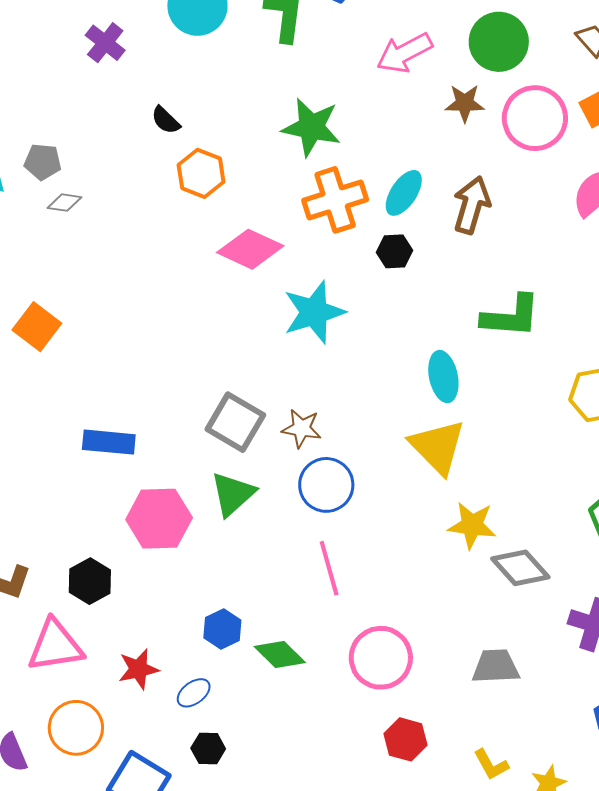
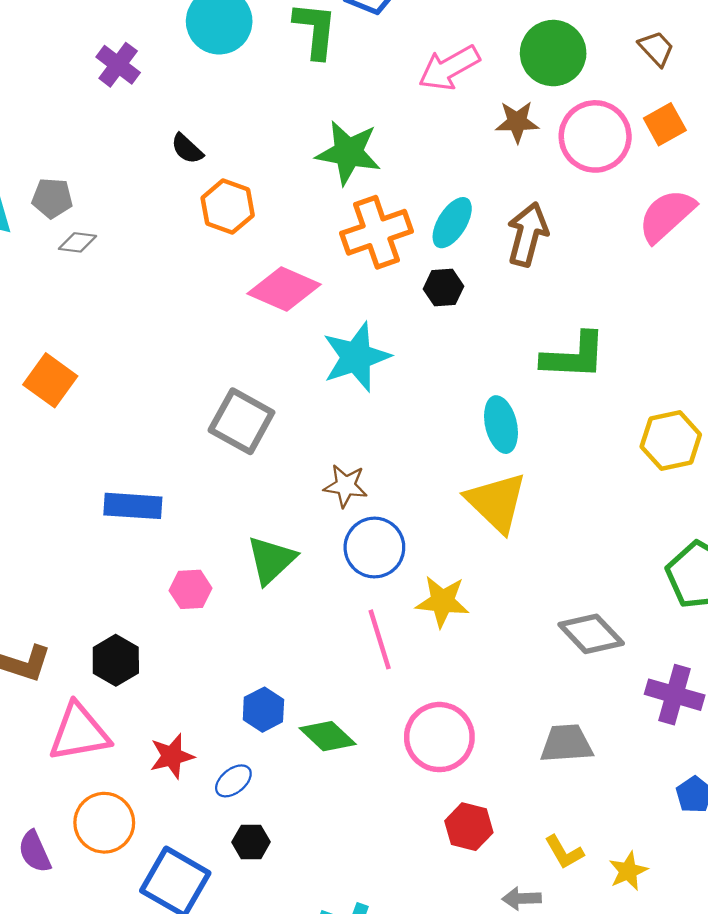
gray square: (235, 422) -> (241, 421), moved
pink hexagon: (159, 519) -> (191, 589), size x0.6
yellow star: (472, 525) -> (442, 601), moved

